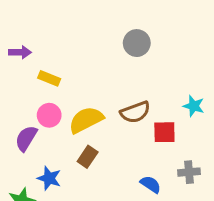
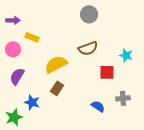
brown semicircle: (135, 112) -> (88, 48), moved
pink circle: (49, 115) -> (13, 49), moved

